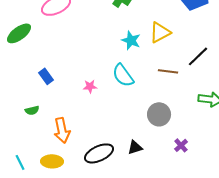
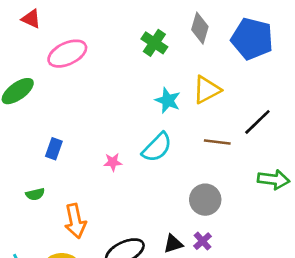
cyan semicircle: (123, 75) -> (157, 147), turned -100
blue rectangle: (46, 76) -> (54, 149), turned 56
purple cross: (181, 145) -> (203, 241), moved

